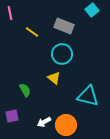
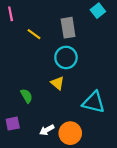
gray rectangle: (64, 26) -> (68, 28), turned 60

